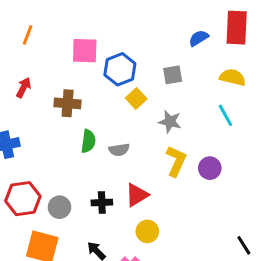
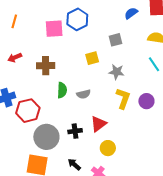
blue hexagon: (120, 69) -> (77, 19), moved
red arrow: (24, 88) -> (15, 58), turned -136
yellow square: (136, 98) -> (92, 58), turned 32
red hexagon: (23, 199) -> (28, 111), moved
gray circle: (59, 207) -> (46, 137), size x1.6

